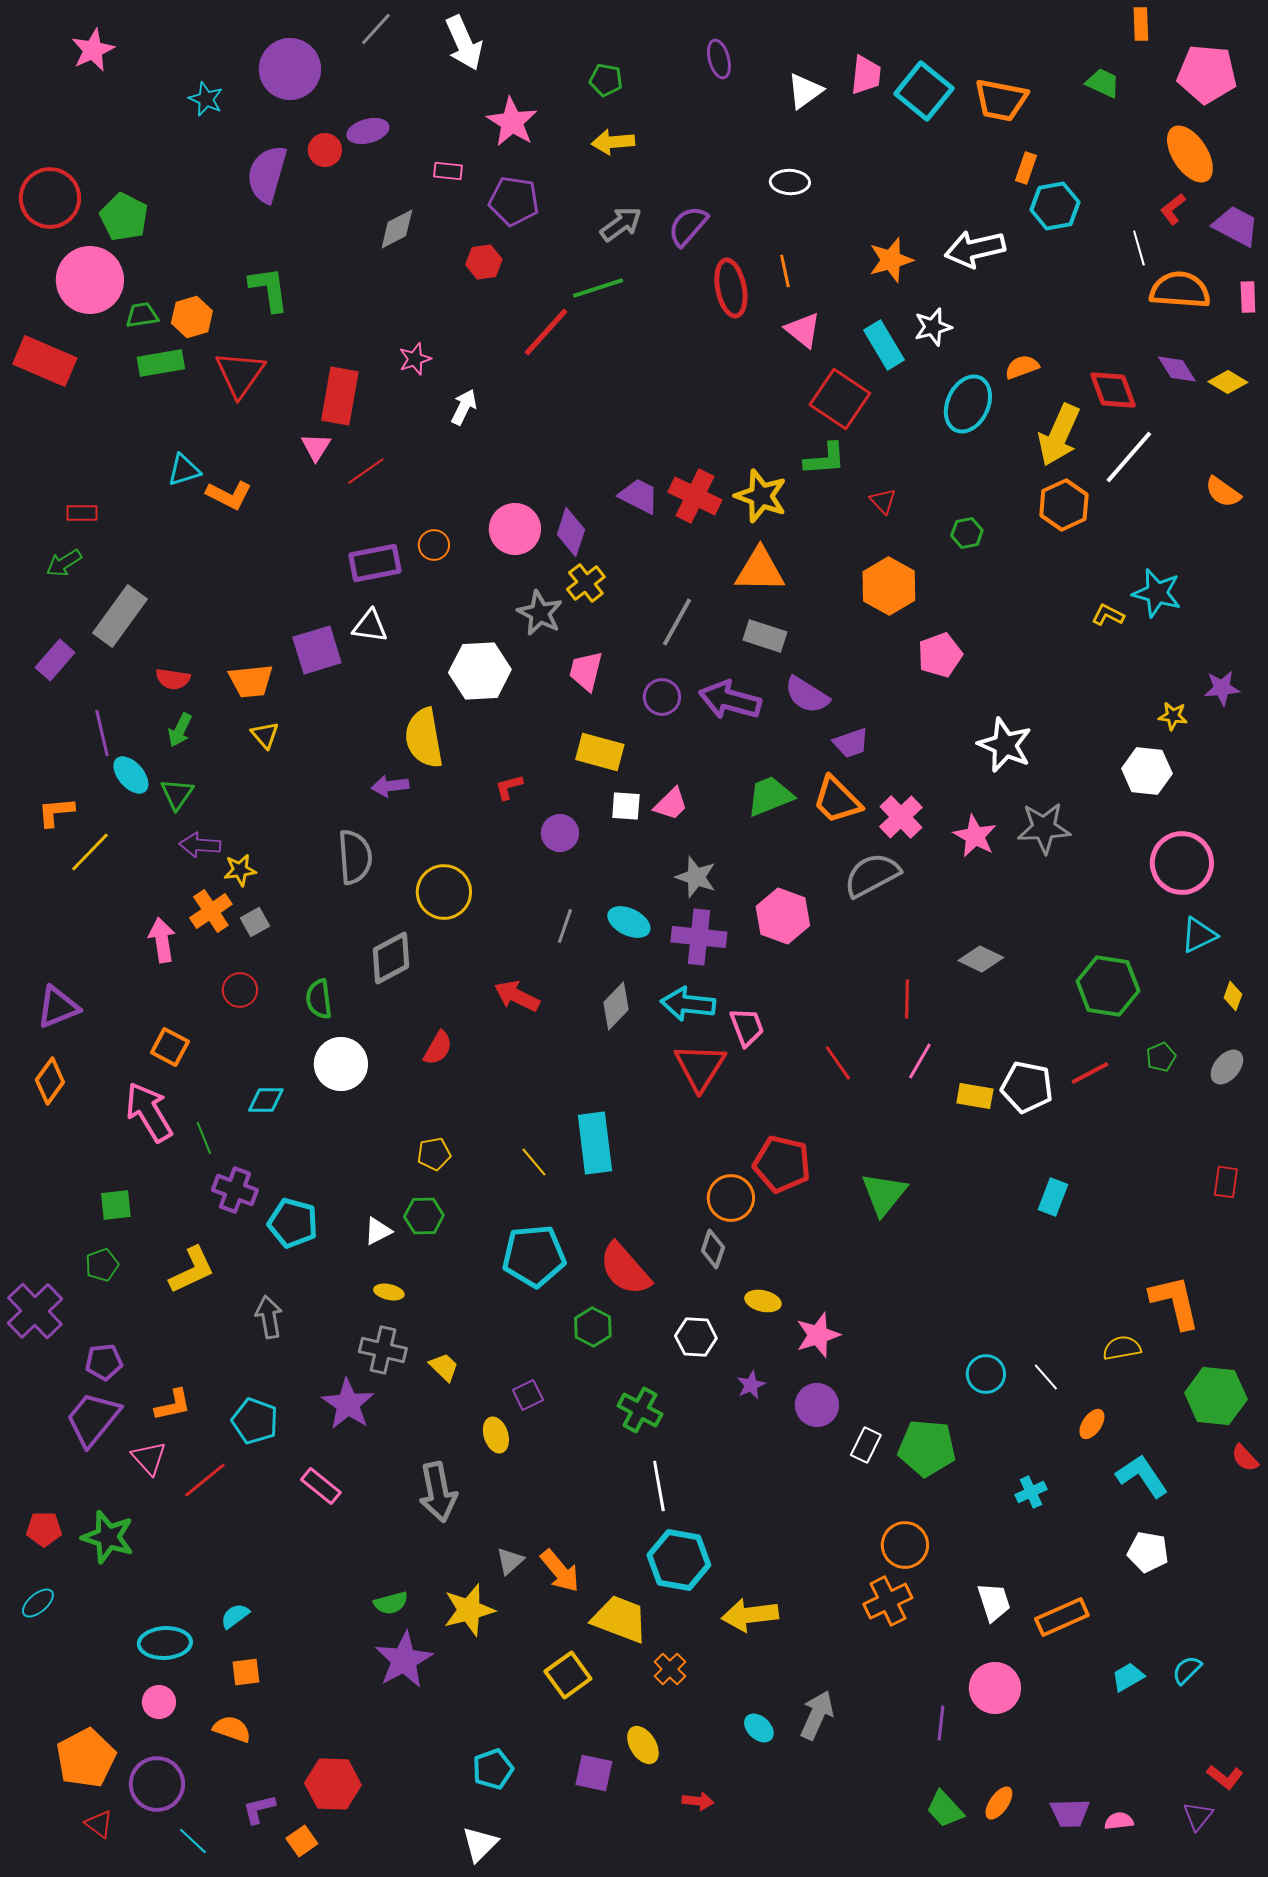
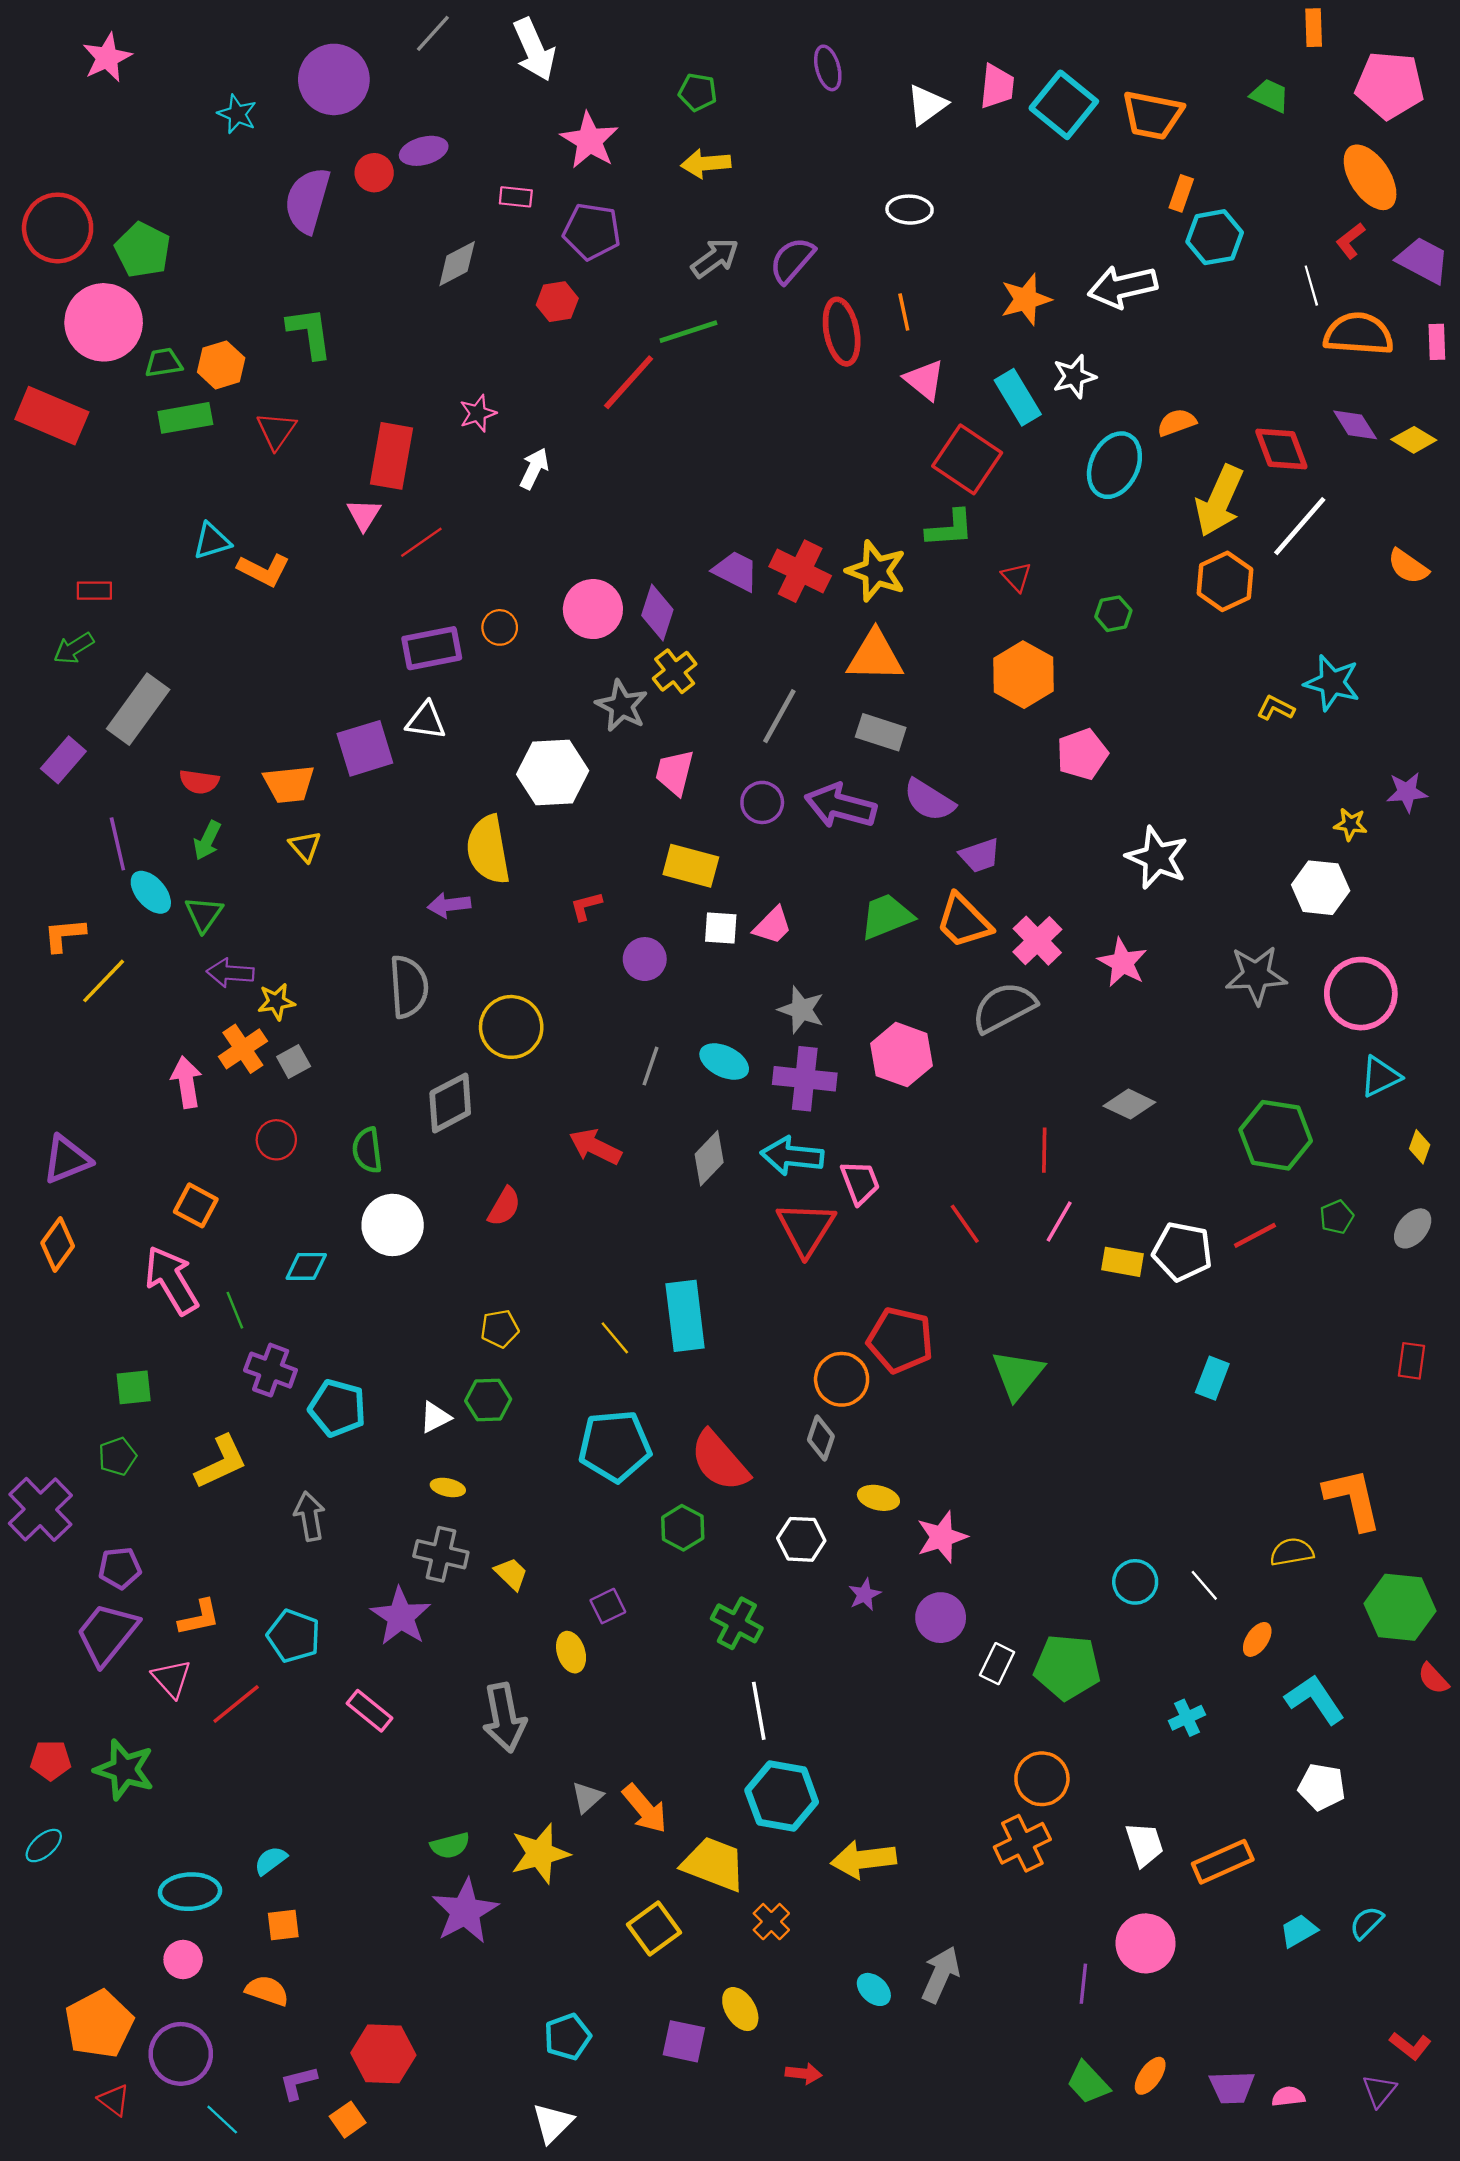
red triangle: (240, 374) -> (276, 431), size x0.7
gray star: (1044, 828) -> (1256, 975), moved

